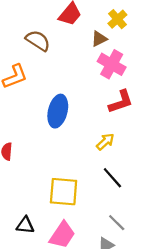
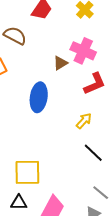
brown triangle: (99, 39) -> (60, 63), moved
yellow square: (64, 192) -> (27, 172), moved

